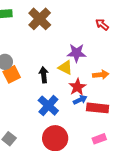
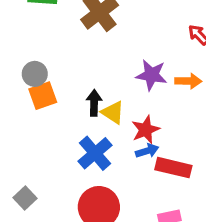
yellow triangle: (65, 68) -> (113, 112), moved
orange arrow: (101, 75) -> (188, 81), moved

